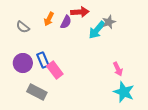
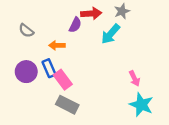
orange arrow: (49, 19) -> (57, 45), moved, turned 64
gray star: (109, 22) -> (122, 11), moved
gray rectangle: (37, 92) -> (67, 105), moved

